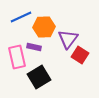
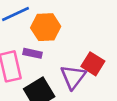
purple triangle: (68, 39) -> (73, 77), moved

